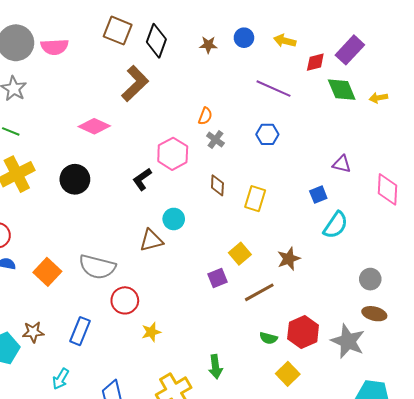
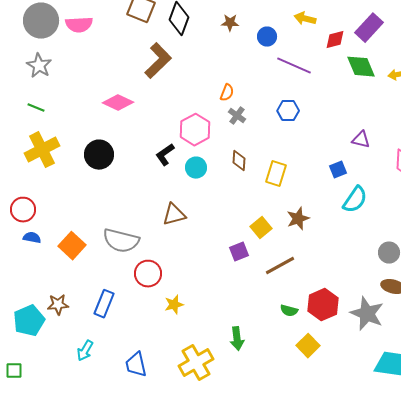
blue circle: (244, 38) -> (267, 37), moved
cyan circle: (174, 219) -> (196, 168), moved
brown star: (289, 259) -> (298, 219), moved

